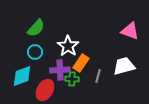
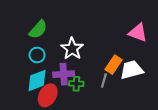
orange rectangle: (81, 63) -> (114, 65), moved
cyan diamond: (22, 76) -> (37, 80), moved

